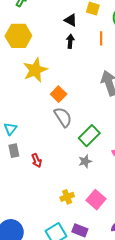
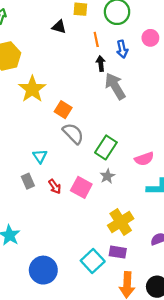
black arrow: (70, 41) -> (101, 64), moved
cyan triangle: (10, 129) -> (40, 156), moved
yellow cross: (67, 197) -> (121, 222), moved, size x1.6
pink square: (96, 200) -> (81, 187), moved

